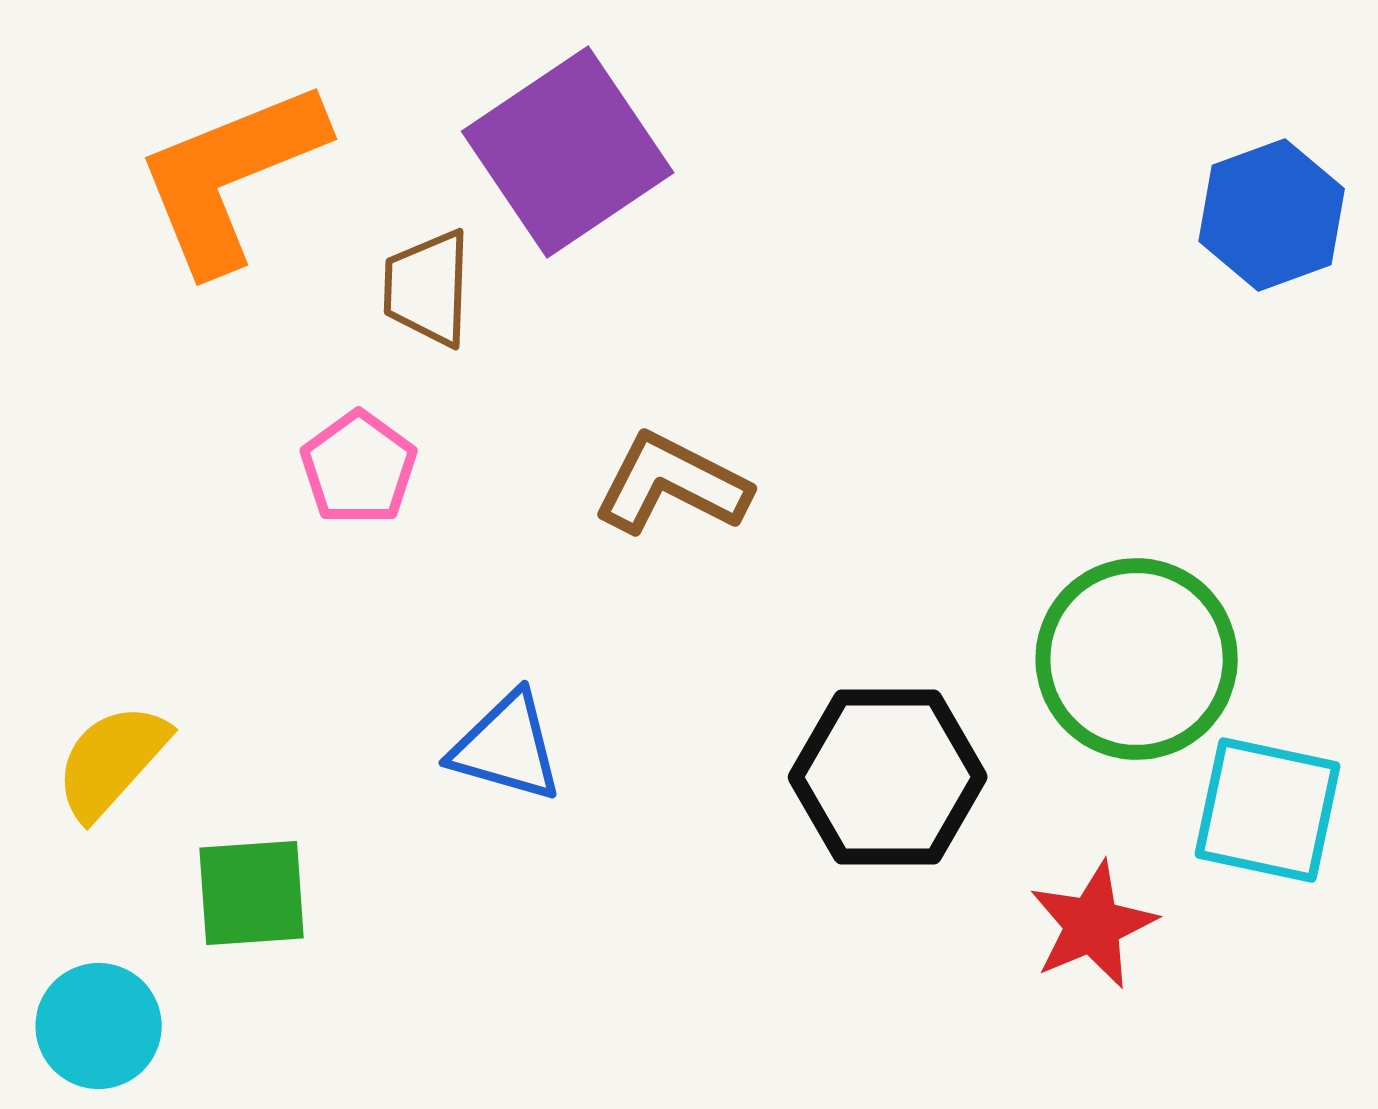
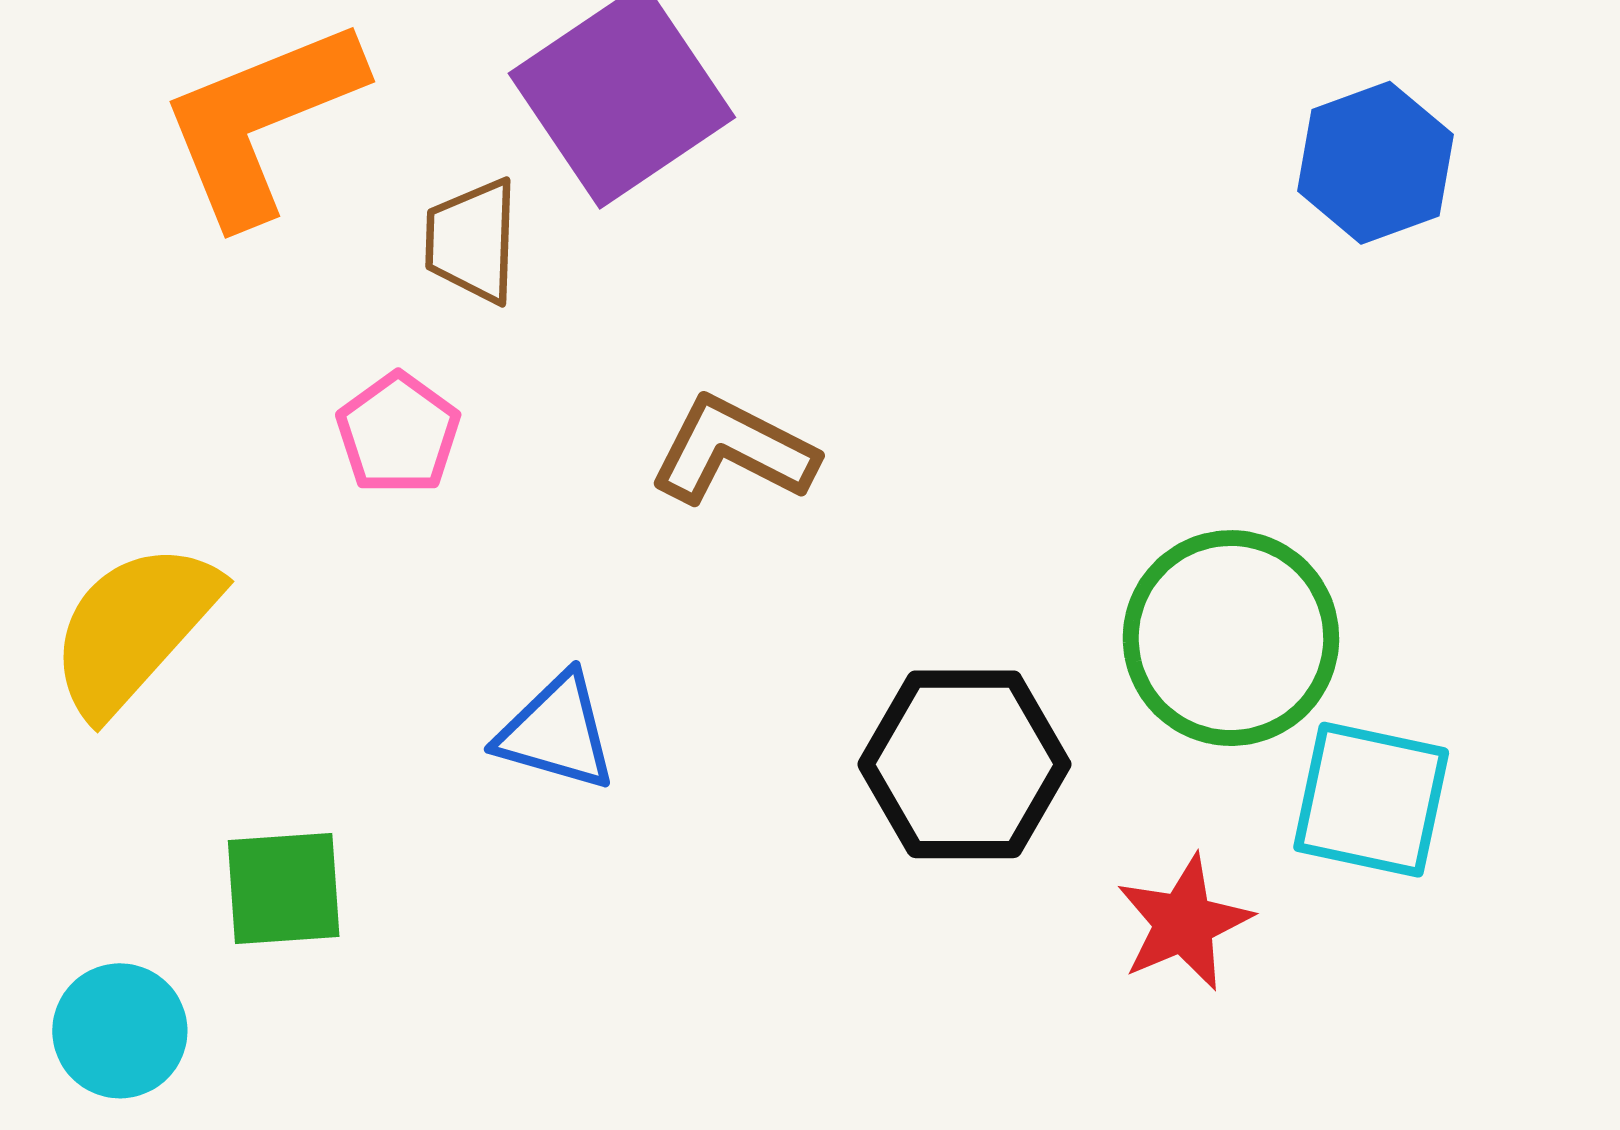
yellow semicircle: (112, 761) -> (134, 628), moved, size x1.4

